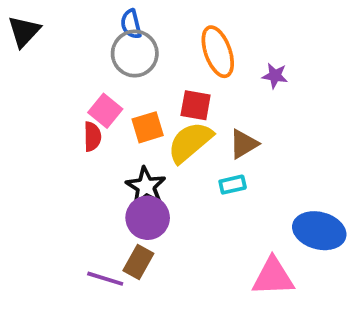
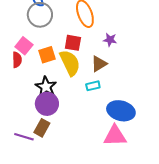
purple star: (275, 76) -> (110, 40), moved
yellow semicircle: (190, 142) -> (70, 63), turned 104
blue ellipse: (319, 231) -> (121, 111), moved

